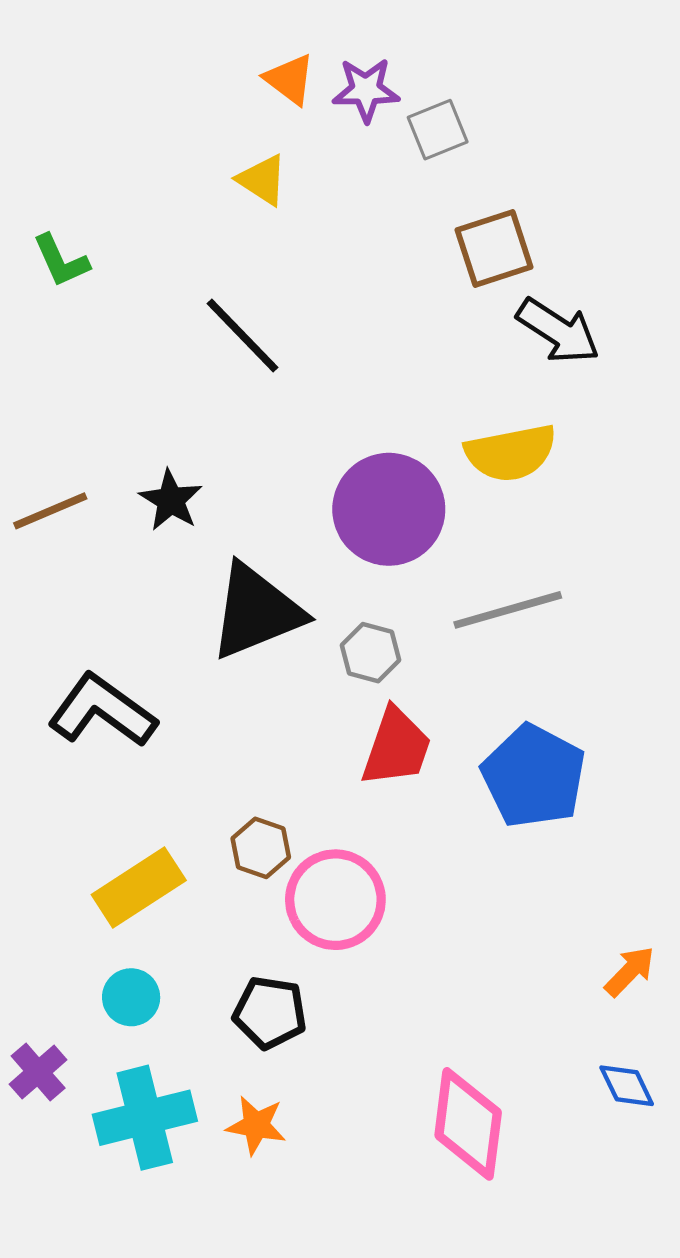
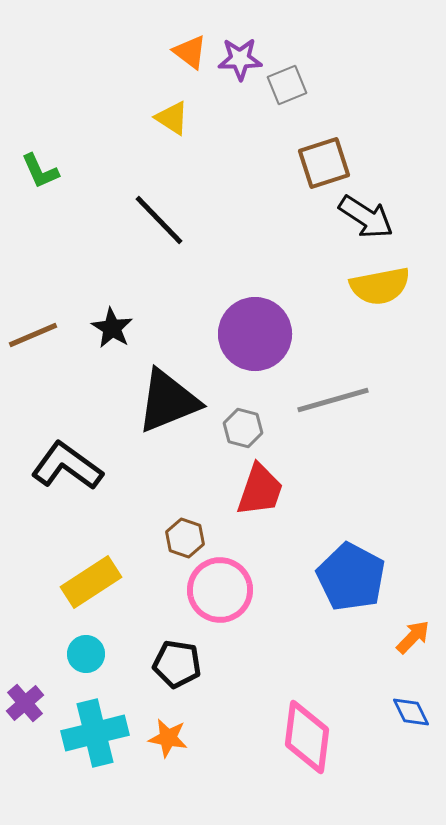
yellow semicircle: (511, 453) -> (380, 286), moved
blue pentagon: (534, 776) -> (351, 577), moved
brown hexagon: (261, 848) -> (185, 538), moved

